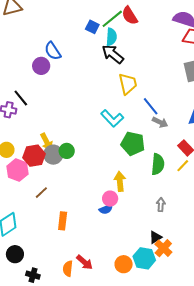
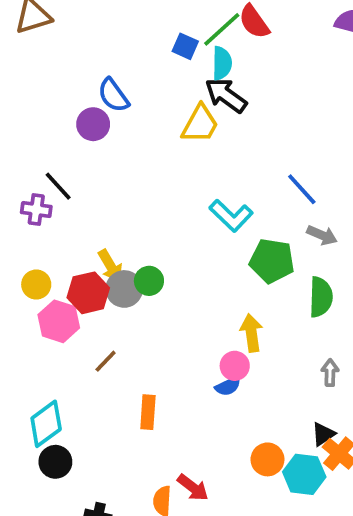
yellow trapezoid: (128, 84) -> (200, 124), moved, turned 45
gray arrow: (160, 122) -> (322, 235), moved
black circle: (15, 254) -> (55, 462), moved
orange circle: (124, 264) -> (267, 459), moved

